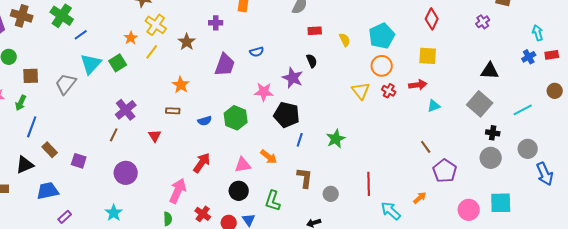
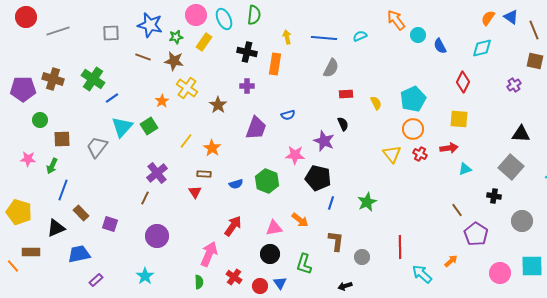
yellow line: (152, 52) -> (186, 141), moved
black cross: (493, 133) -> (494, 196), moved
red triangle: (155, 136) -> (195, 192), moved

